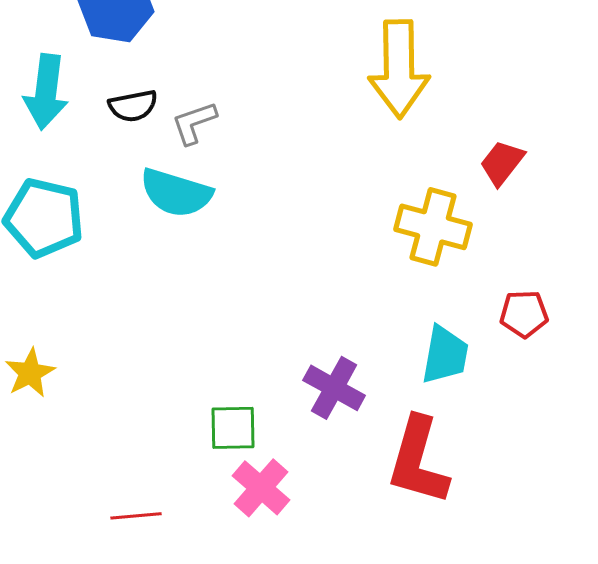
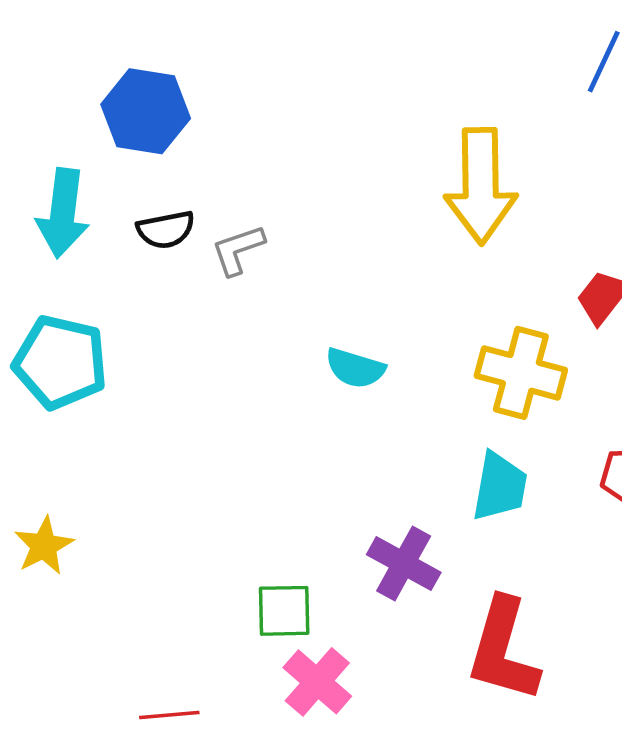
cyan semicircle: (176, 193) -> (355, 368), moved, size x0.7
cyan trapezoid: (445, 355) -> (500, 487), moved

